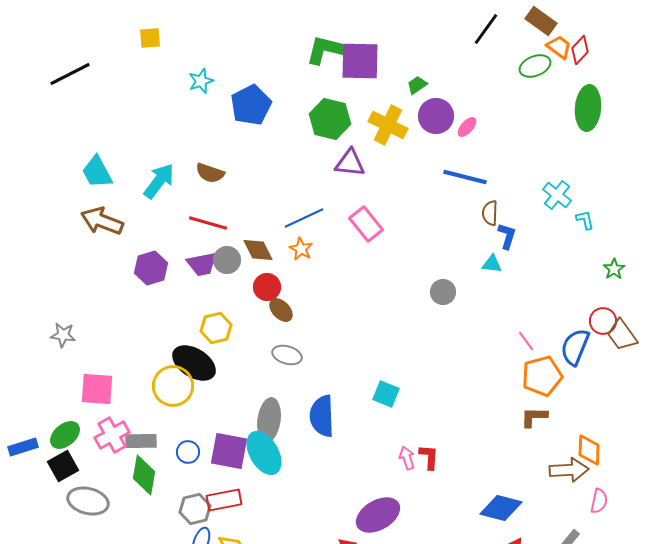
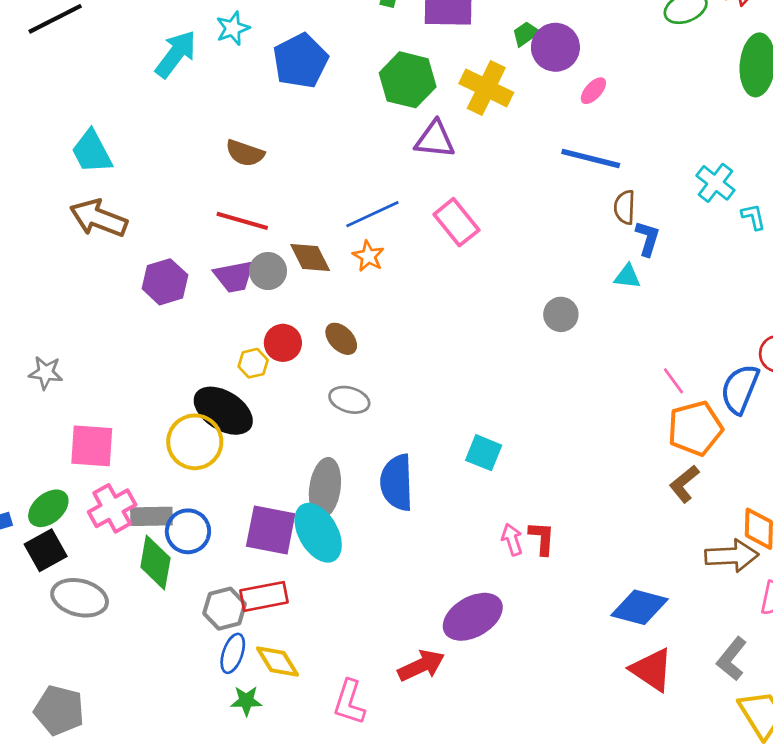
purple circle: (436, 116) -> (555, 47), moved
cyan arrow: (159, 181) -> (176, 54), moved
red circle: (267, 287) -> (283, 343), moved
yellow hexagon: (216, 328) -> (253, 363), size x0.7
brown L-shape: (534, 417) -> (684, 484), turned -40
blue circle: (188, 452) -> (188, 531), moved, size x1.4

